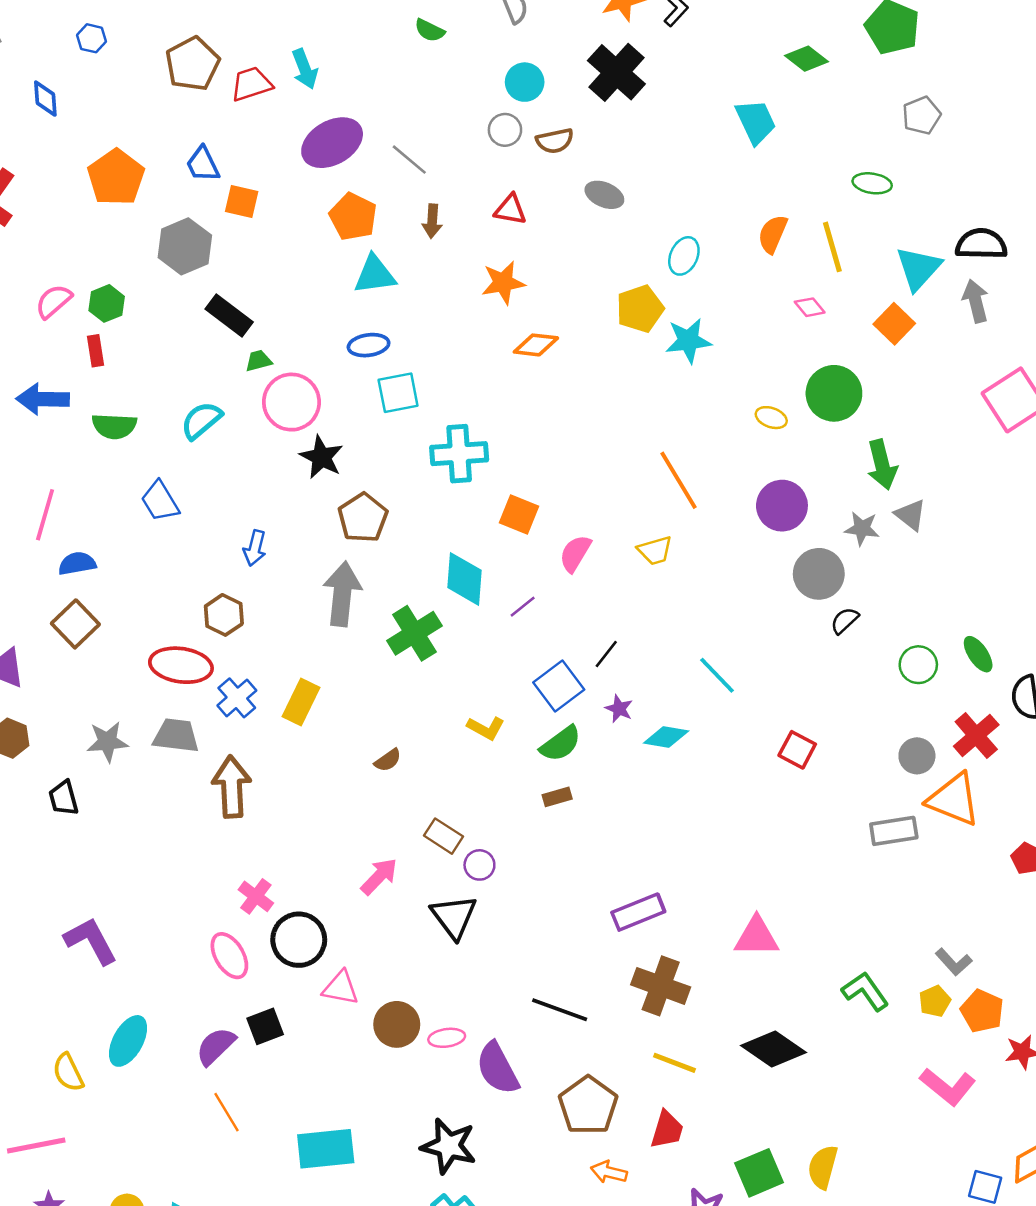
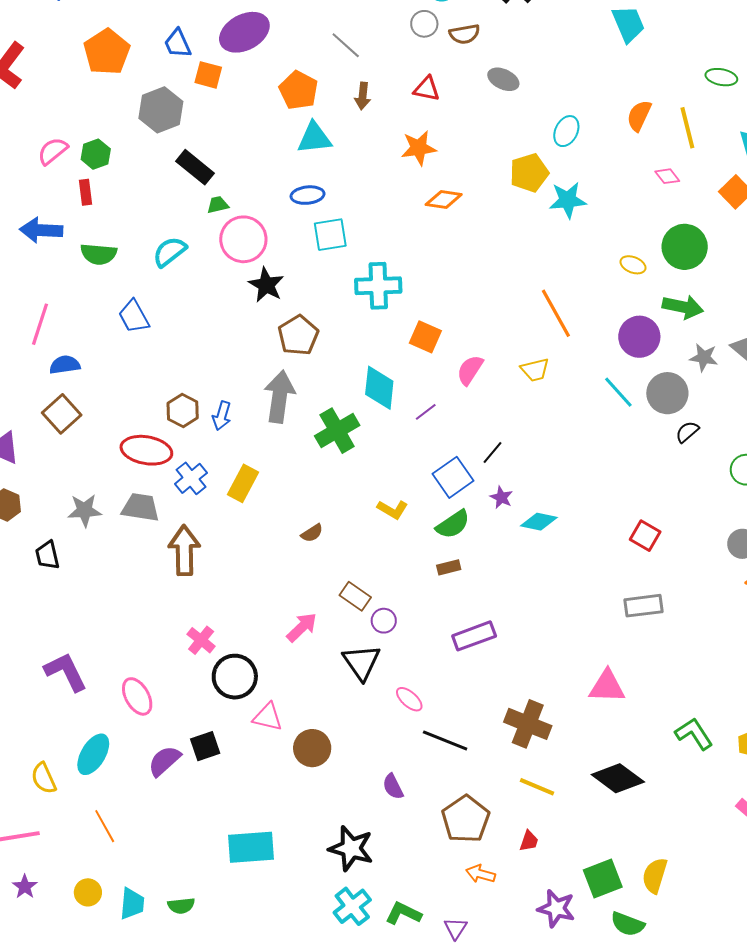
purple ellipse: (332, 143) -> (244, 32), moved
green arrow: (882, 465) -> (683, 307), moved, turned -66
blue arrow: (255, 548) -> (222, 416), moved
cyan line: (717, 675) -> (618, 392), moved
gray rectangle: (894, 831) -> (643, 606), moved
purple rectangle: (638, 912) -> (474, 636), moved
pink ellipse: (229, 956) -> (137, 696), moved
pink ellipse: (447, 1038) -> (409, 699), moved, turned 48
purple semicircle: (498, 1068) -> (393, 787), size x0.6
orange line: (227, 1112) -> (105, 826), moved
red trapezoid: (667, 1130) -> (529, 841), size x0.7

